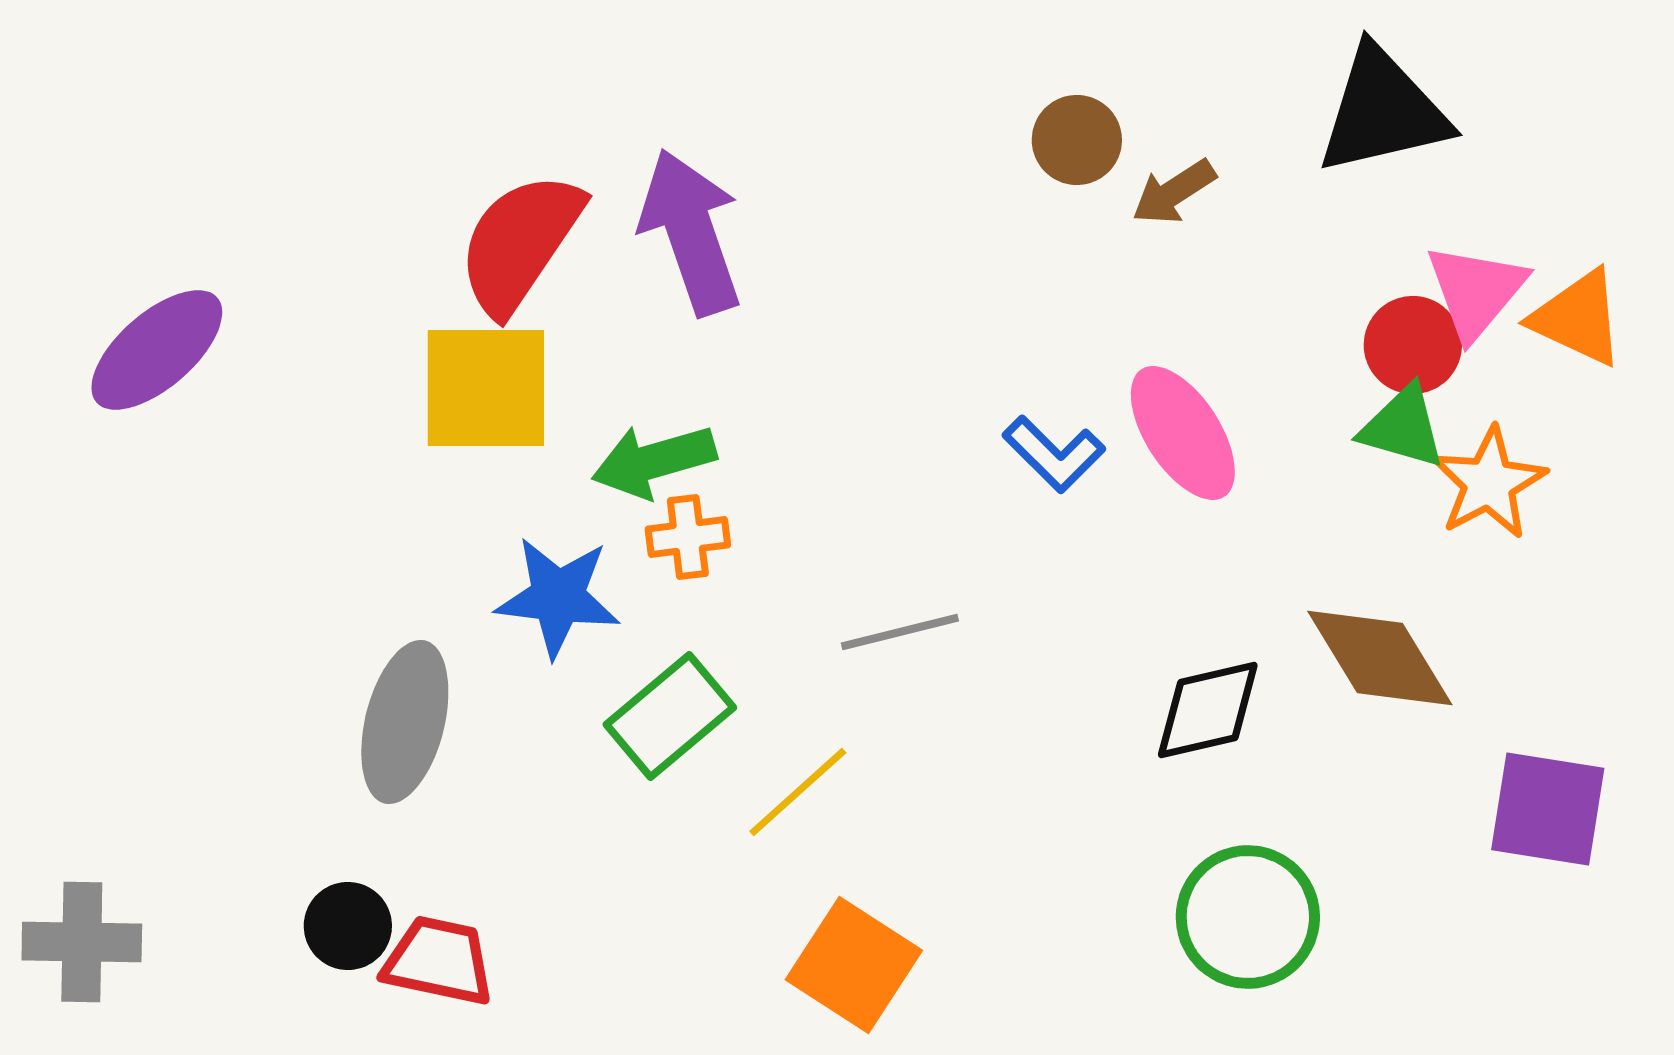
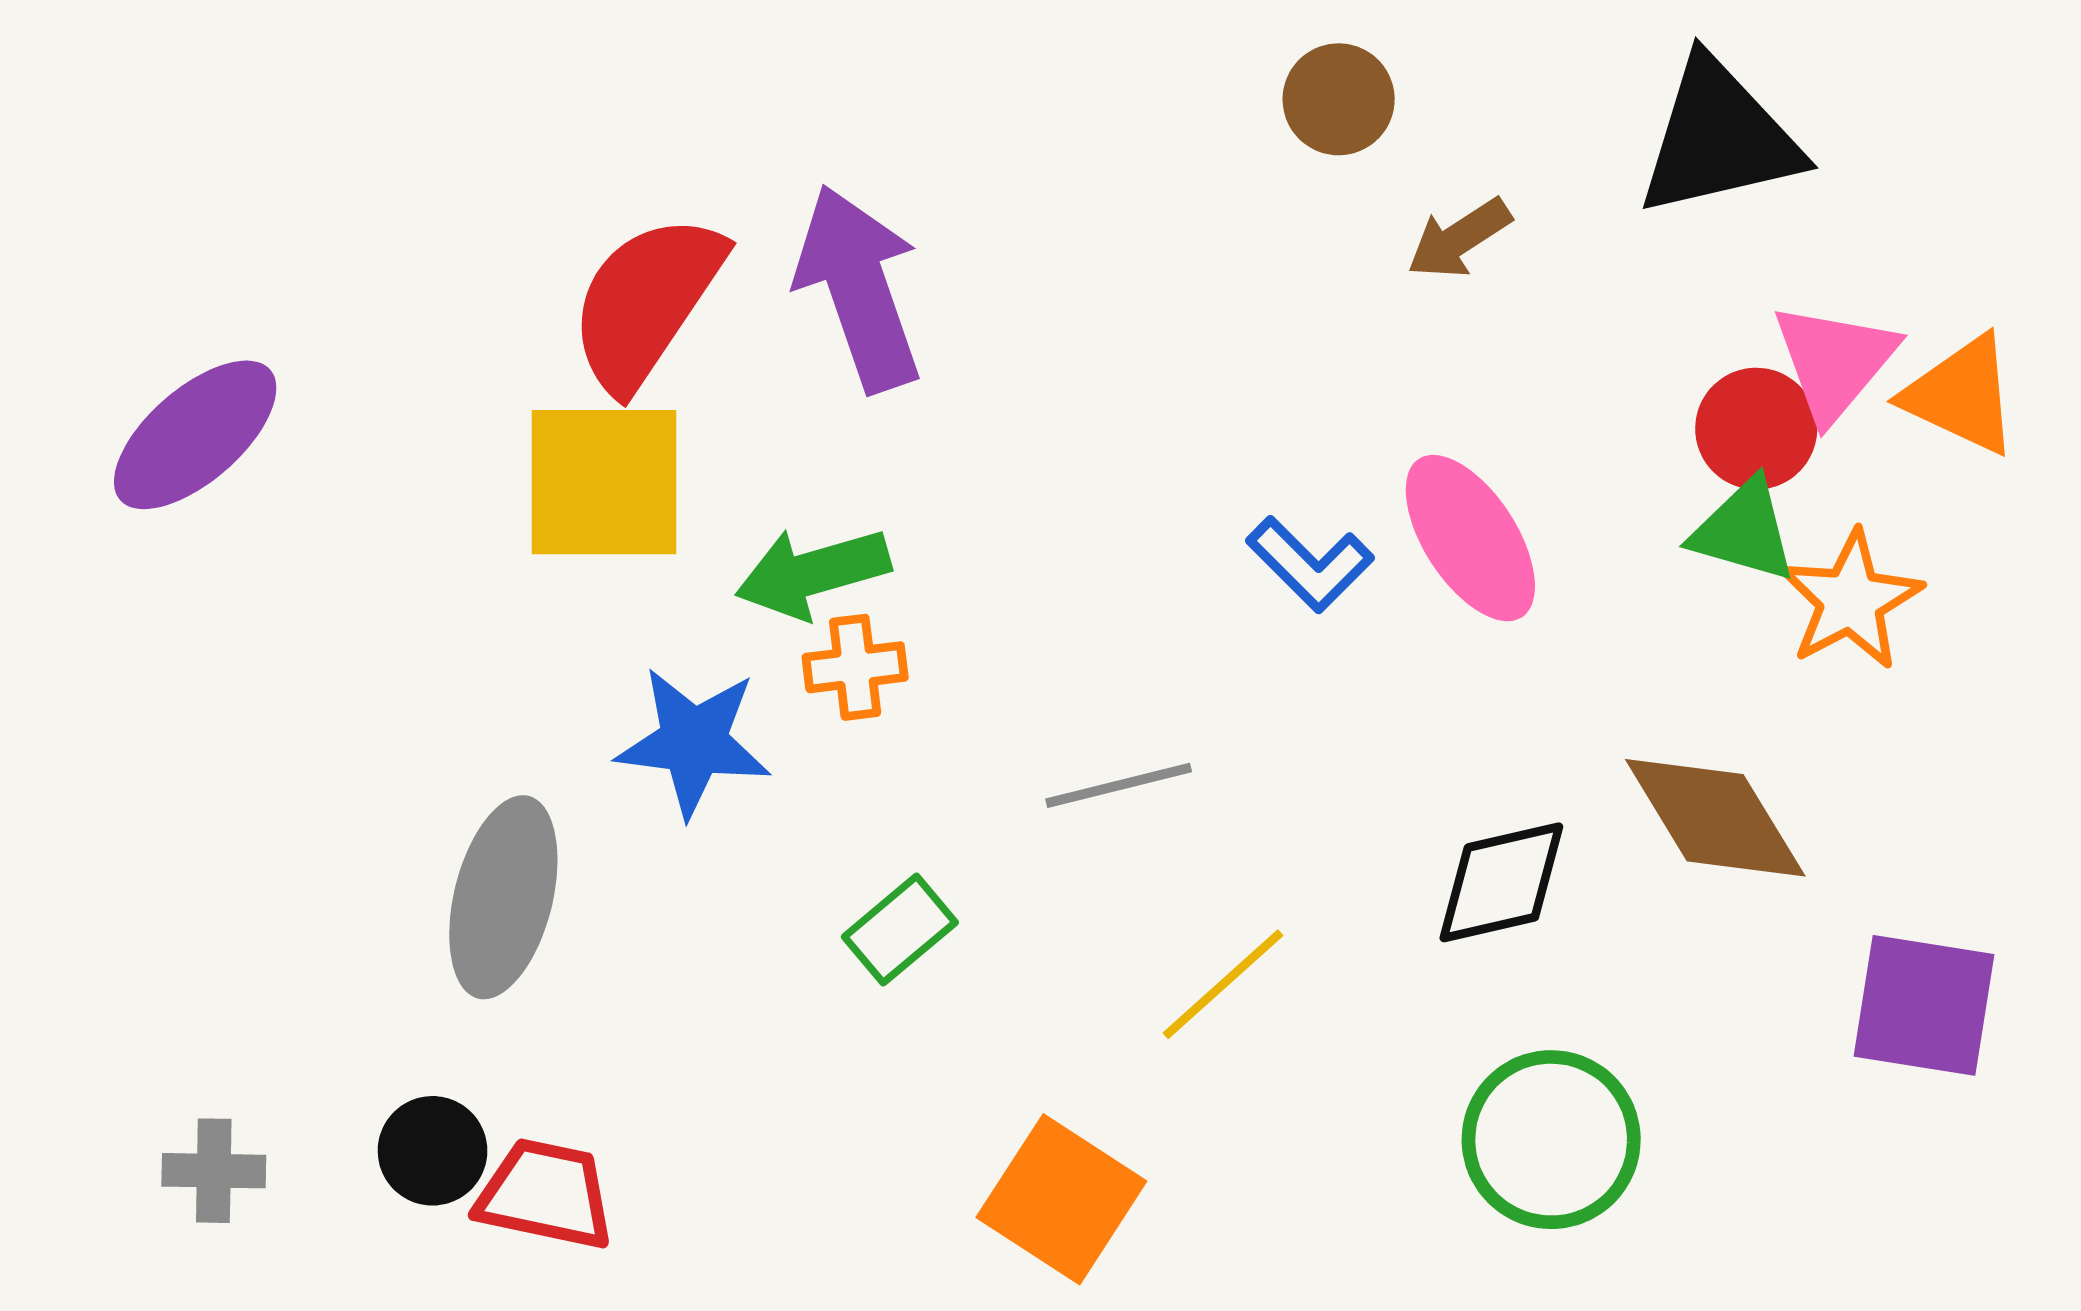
brown circle: (1077, 140) -> (1339, 99), moved
green rectangle: (670, 716) -> (900, 930), moved, size x0.7
yellow line: (798, 792) -> (1223, 984), moved
gray cross: (82, 942) -> (214, 1171), moved, size x0.7

